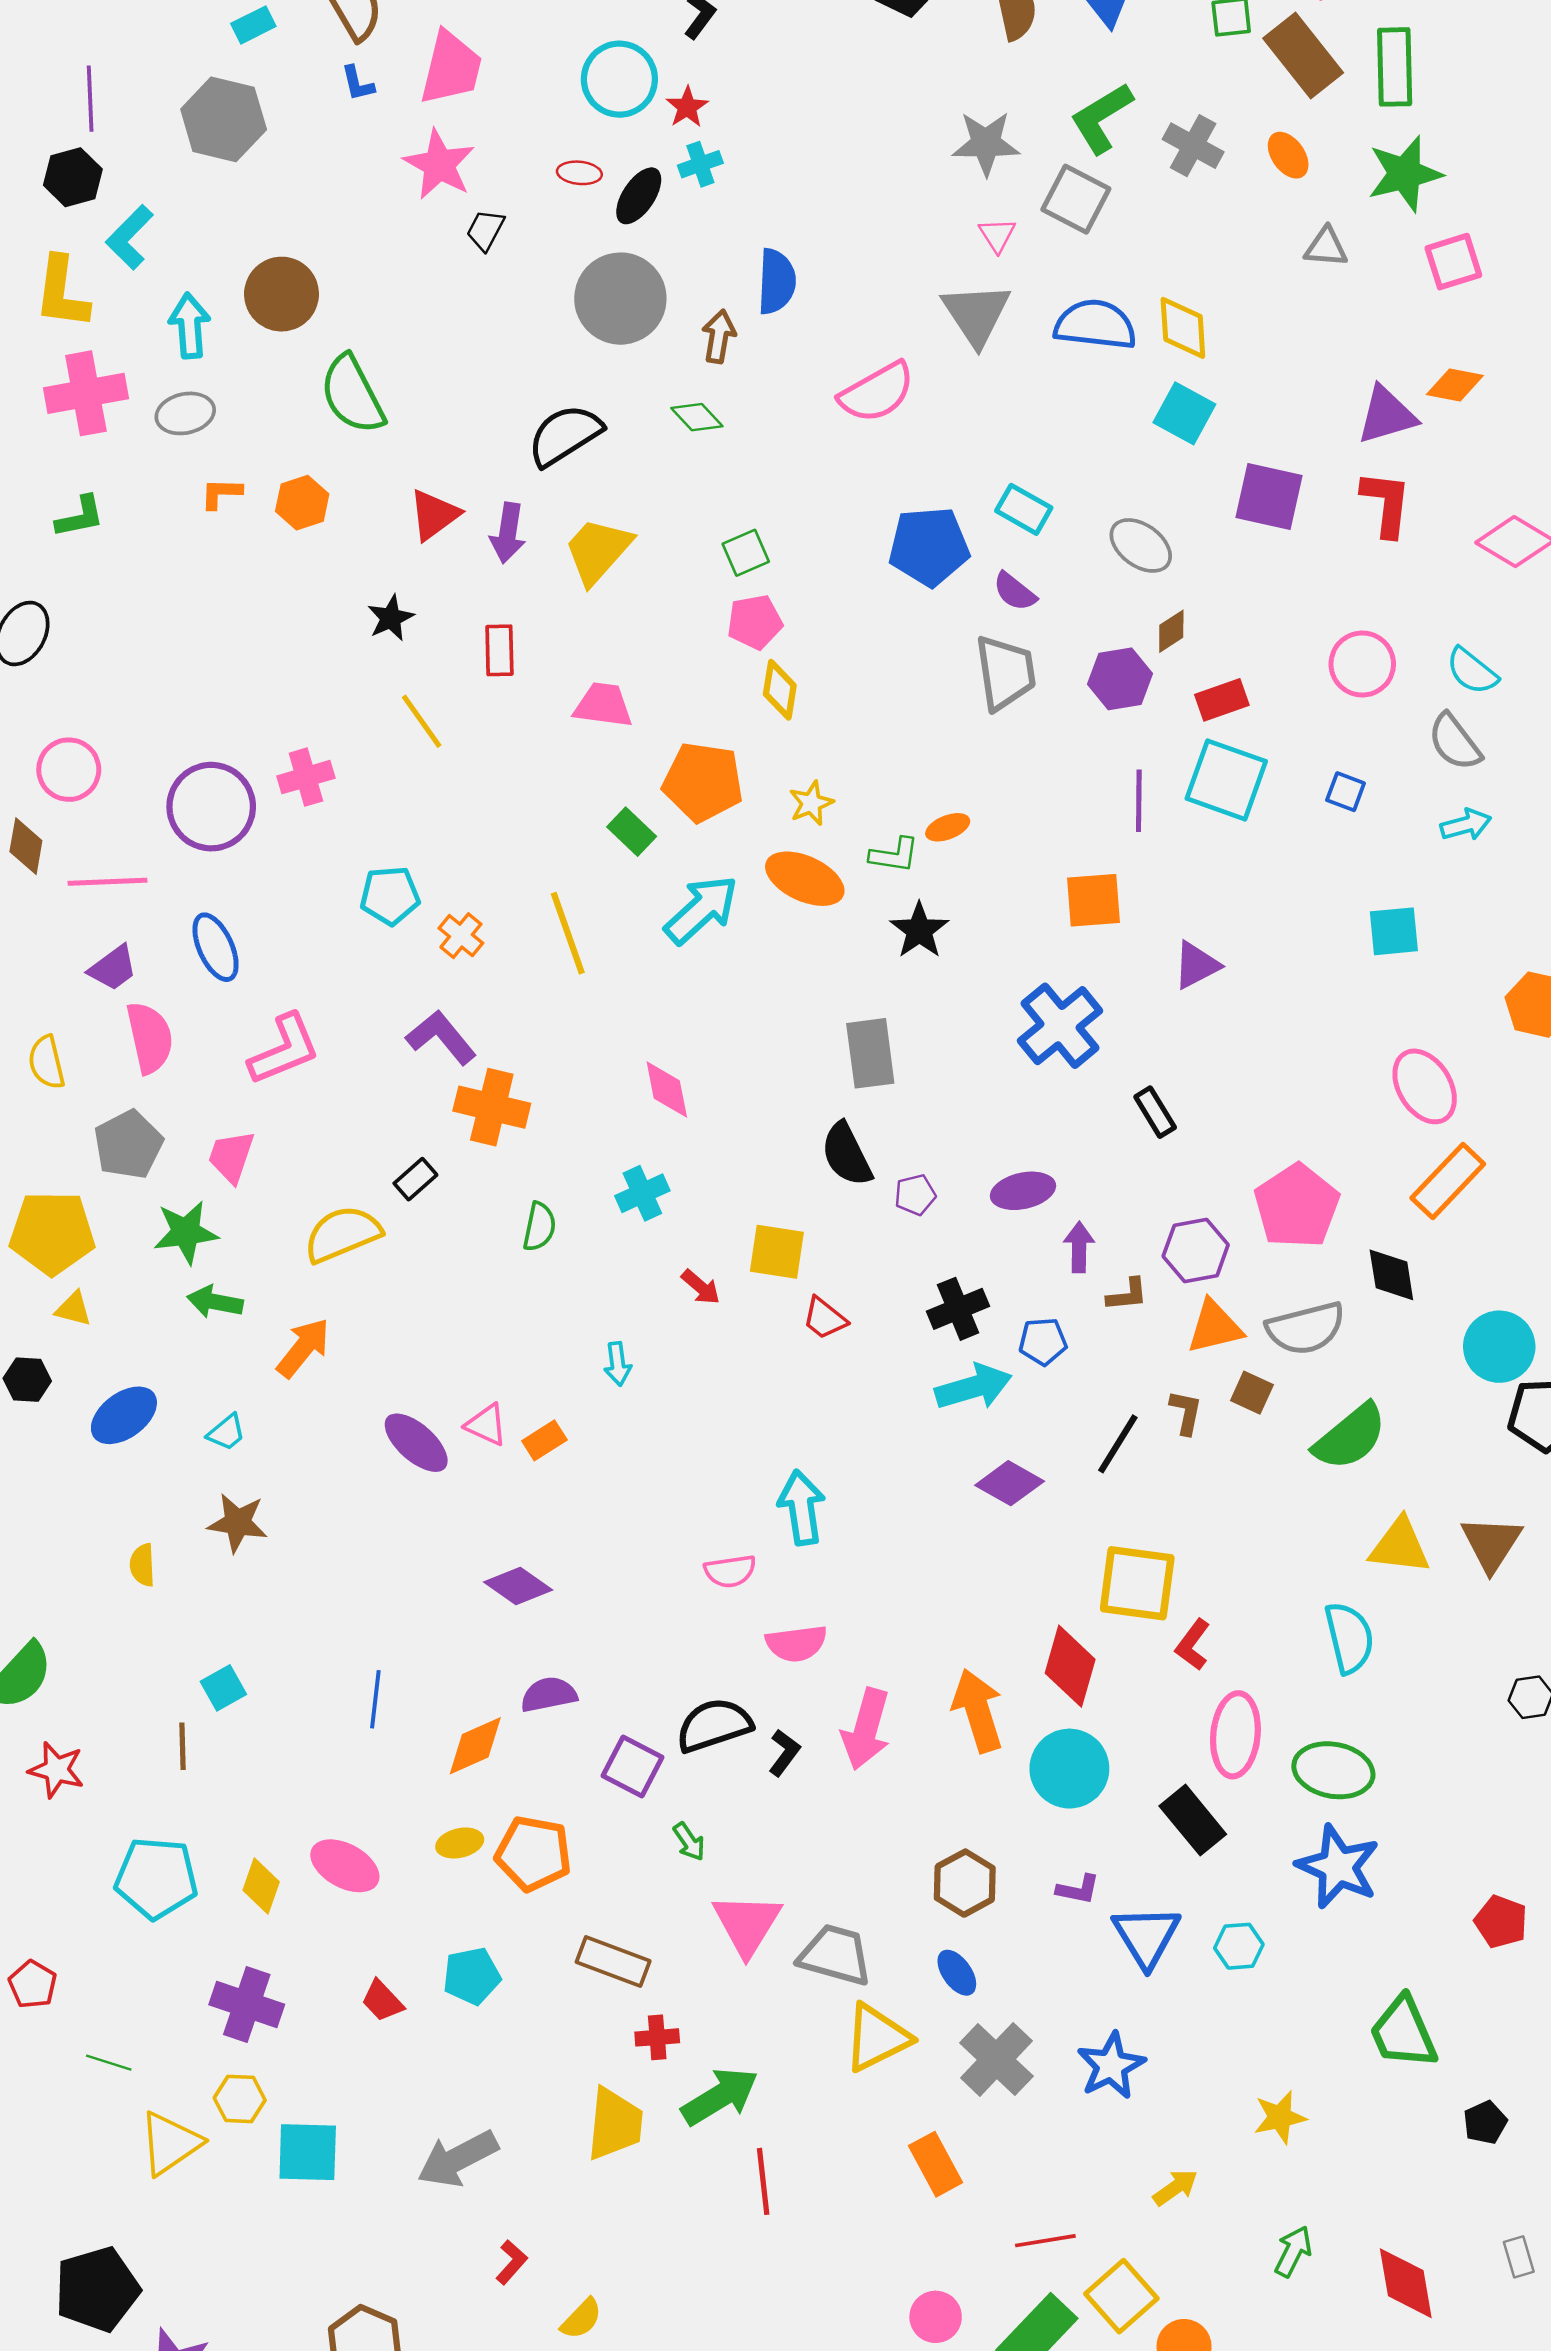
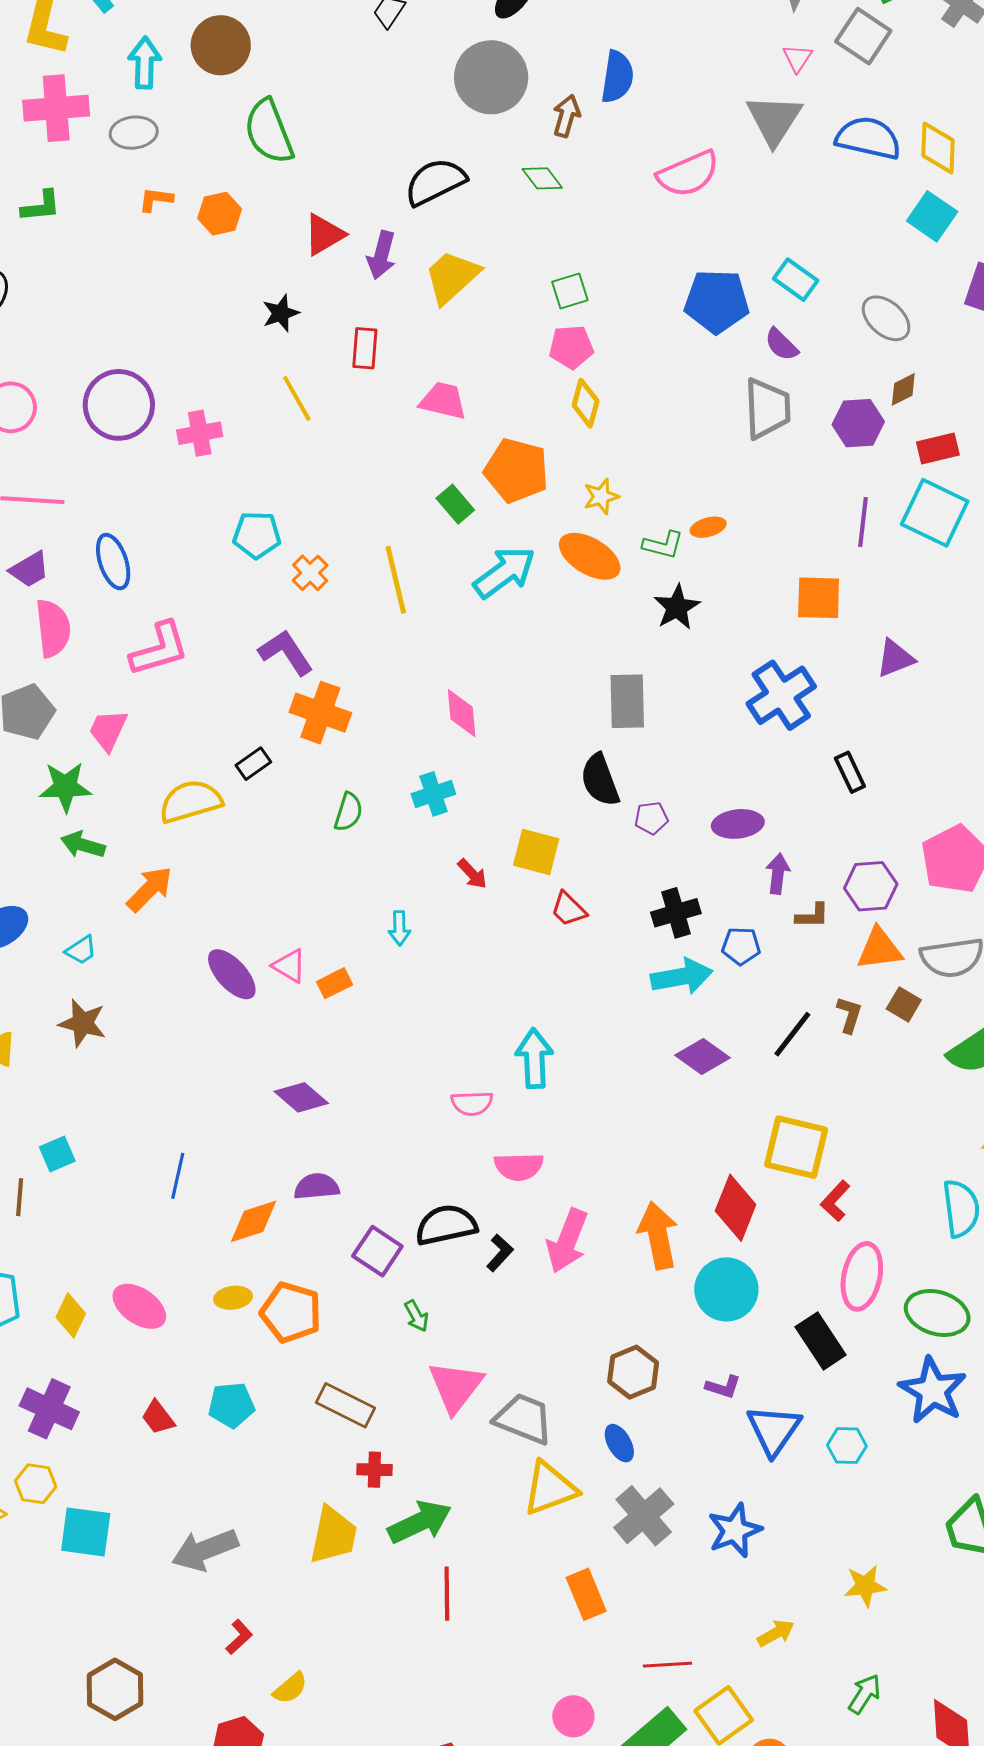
purple circle: (211, 807) -> (119, 405), moved

